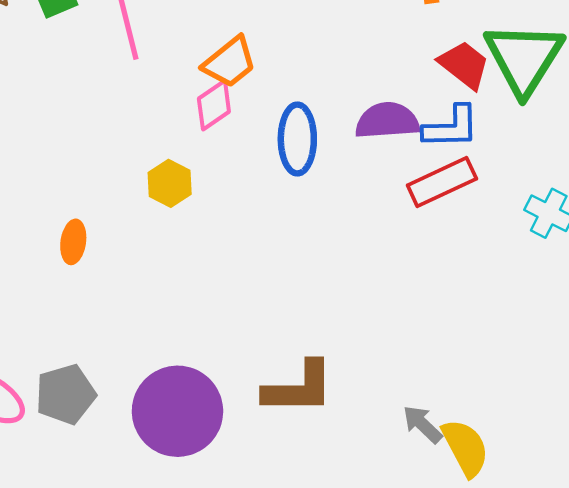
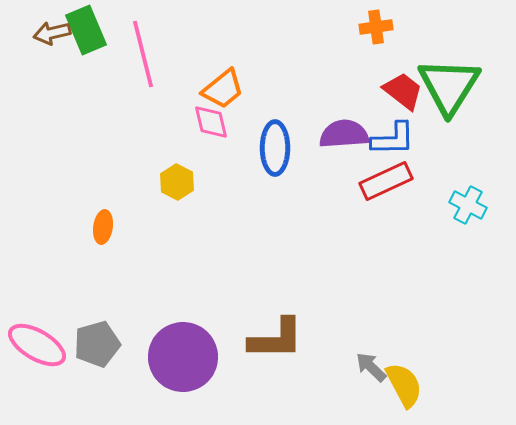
pink diamond: (214, 105) -> (211, 122), turned -69

